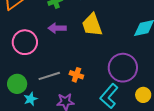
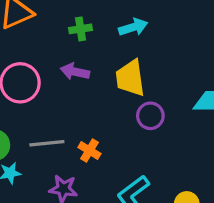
purple circle: (123, 68) -> (150, 116), moved, size x0.6

